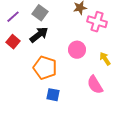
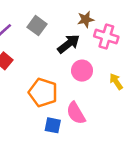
black arrow: (39, 35) -> (69, 44), moved
pink semicircle: (95, 85) -> (76, 113), moved

